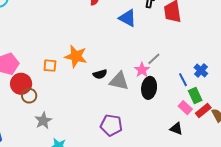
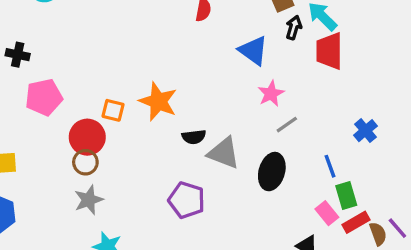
pink star: (142, 70) -> (271, 94), moved
blue cross: (201, 71) -> (365, 131), moved
red circle: (21, 84) -> (87, 137), moved
brown circle: (29, 96) -> (85, 162), moved
purple pentagon: (111, 125) -> (187, 200), moved

